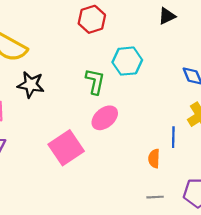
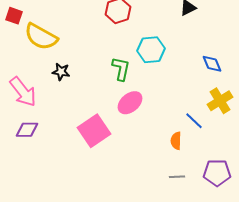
black star: (31, 85) -> (61, 72), size x0.7
blue line: (173, 137) -> (194, 121), turned -48

